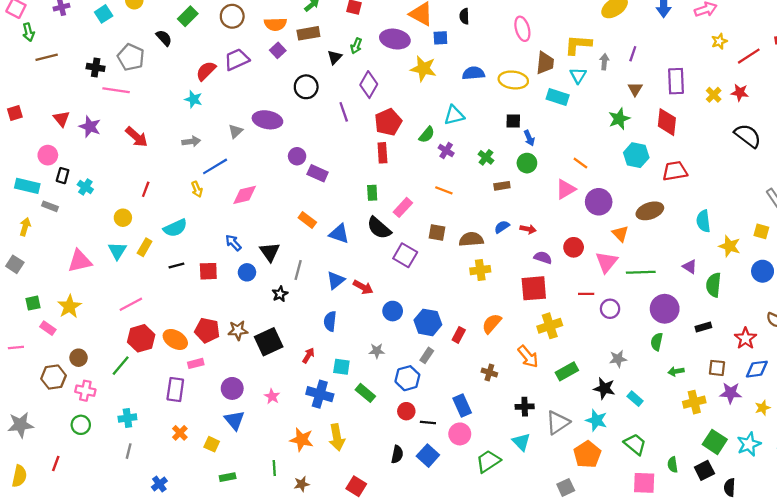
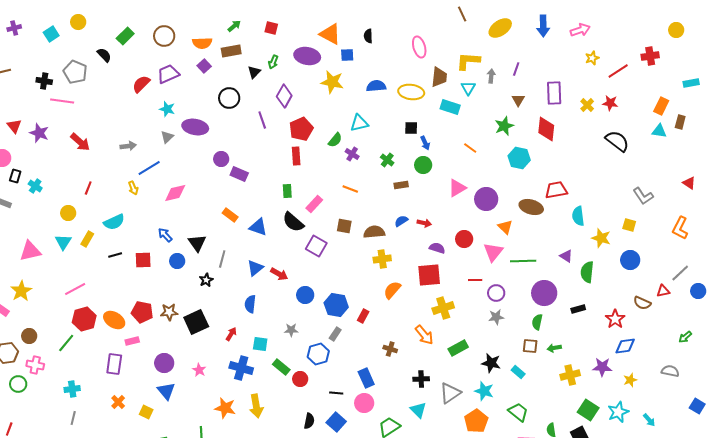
cyan star: (193, 99) -> (167, 109), moved
orange line: (580, 163) -> (470, 148), moved
red trapezoid: (675, 171) -> (556, 190), moved
brown ellipse: (650, 211) -> (531, 207), turned 35
orange semicircle: (492, 324) -> (392, 290), moved
gray star: (618, 359) -> (496, 317), moved
brown square: (717, 368) -> (530, 346), moved
red circle: (406, 411) -> (300, 379), moved
green circle: (81, 425) -> (18, 384), moved

